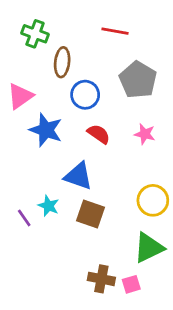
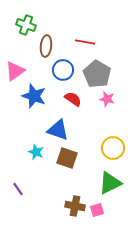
red line: (115, 31) -> (85, 42), moved
gray pentagon: (138, 80) -> (97, 74), moved
purple line: (24, 218) -> (18, 189), moved

